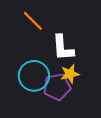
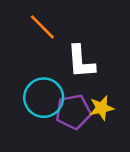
yellow star: (70, 74) -> (102, 108), moved

